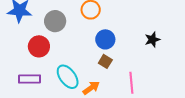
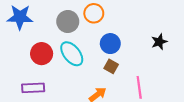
gray circle: (55, 21) -> (68, 21), moved
cyan ellipse: (68, 77) -> (72, 54), moved

